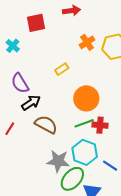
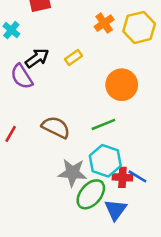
orange circle: (86, 98) -> (122, 85), moved
black arrow: (31, 103) -> (37, 58), moved
red cross: (100, 125) -> (122, 177), moved

